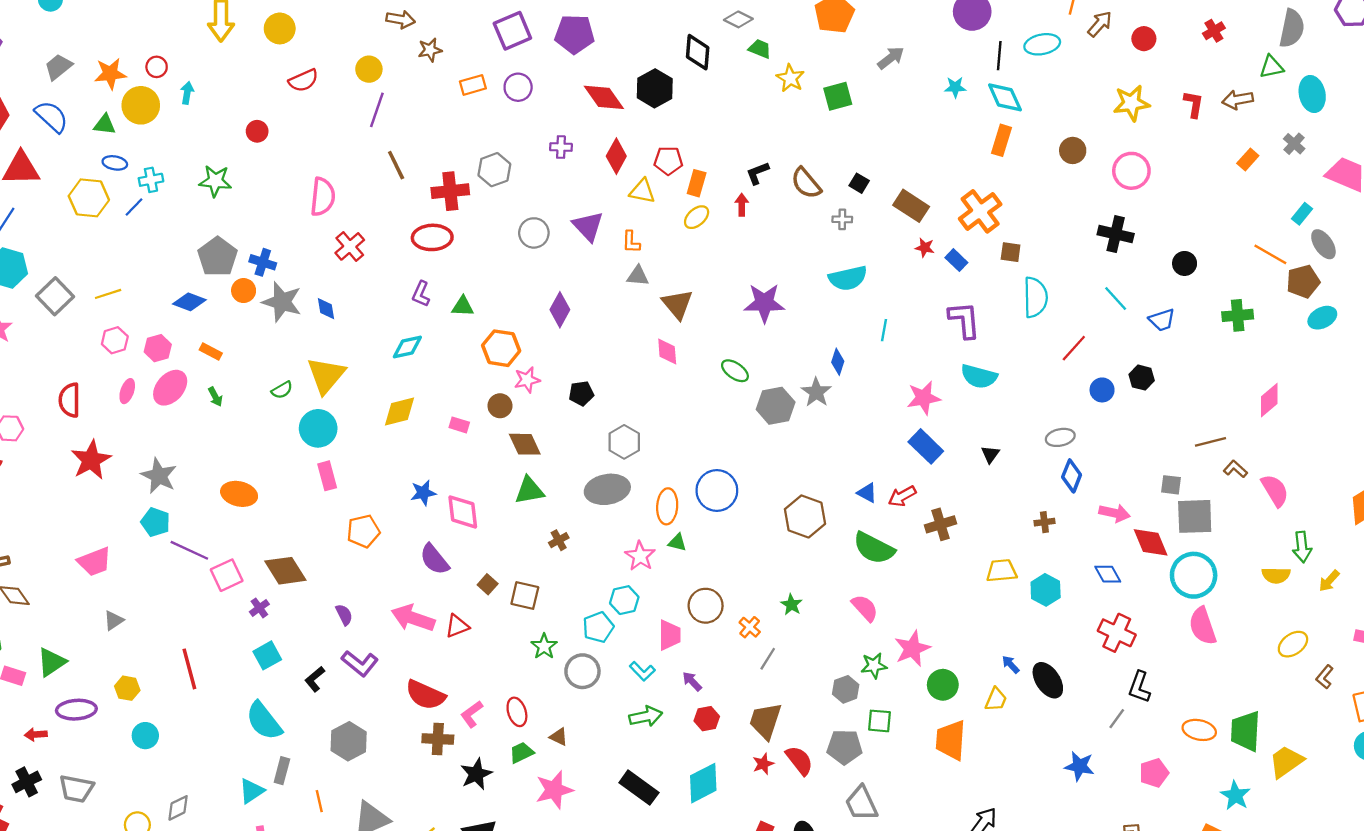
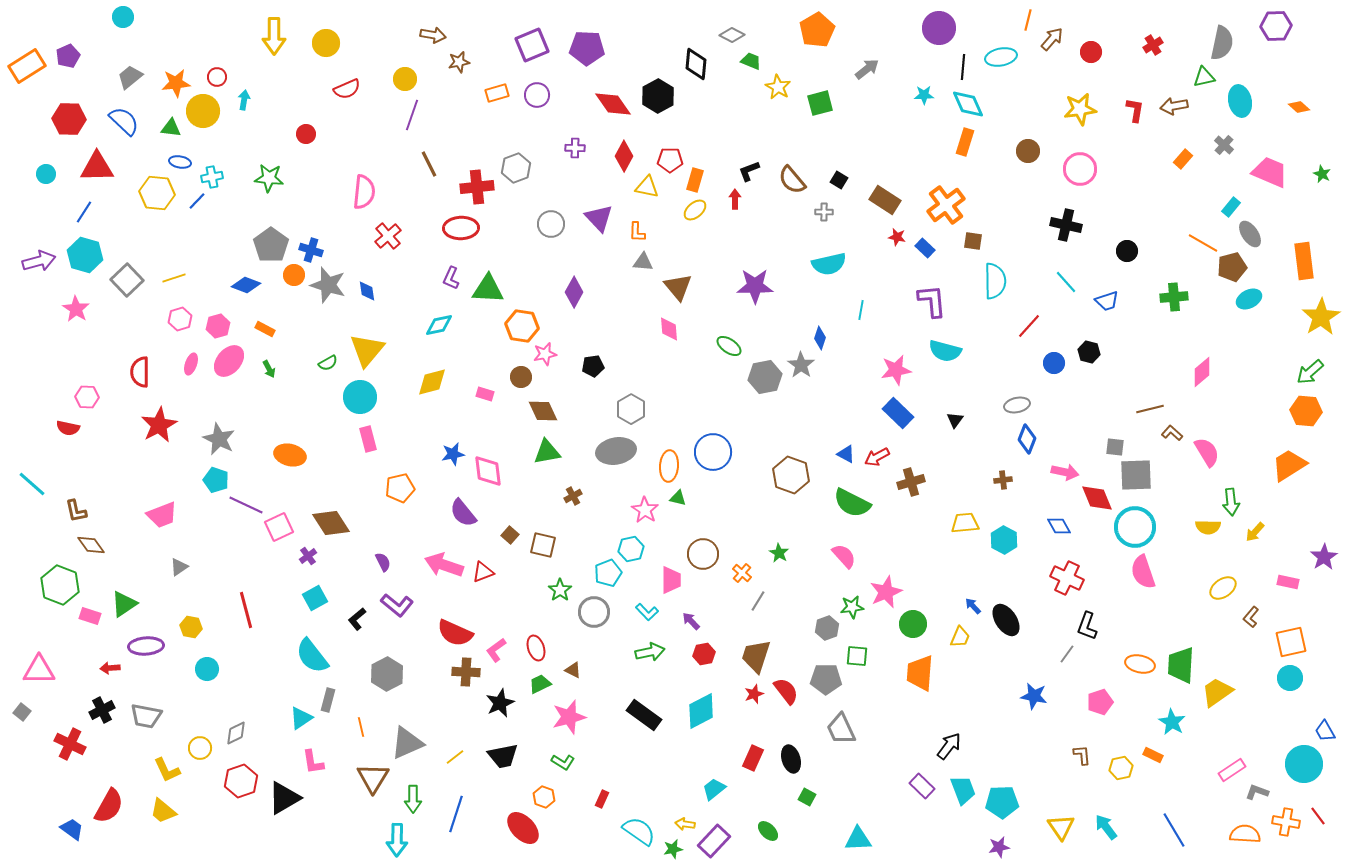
green triangle: (463, 306) -> (488, 289), size x1.6

